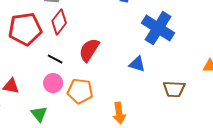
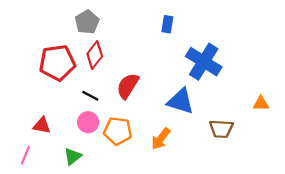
blue triangle: (137, 64) -> (181, 101), size x1.5
orange arrow: (119, 113) -> (161, 139), moved, turned 45
green triangle: (39, 114) -> (73, 156), turned 30

